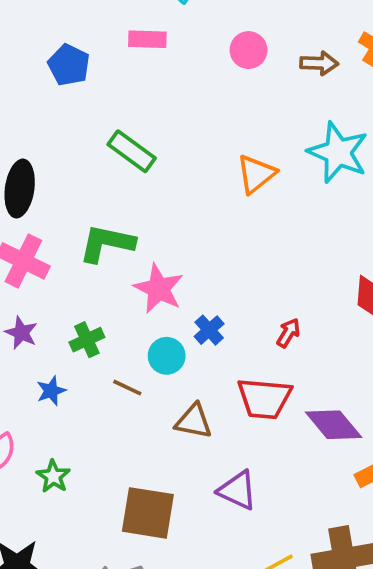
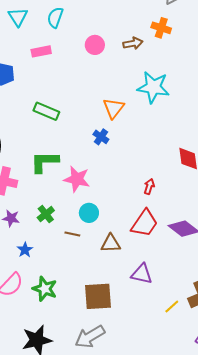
blue cross: (209, 330) -> (101, 137), moved
blue star: (51, 391) -> (25, 250), moved
red trapezoid: (264, 398) -> (145, 223), turned -48
green star: (53, 476) -> (45, 289), size x1.4

